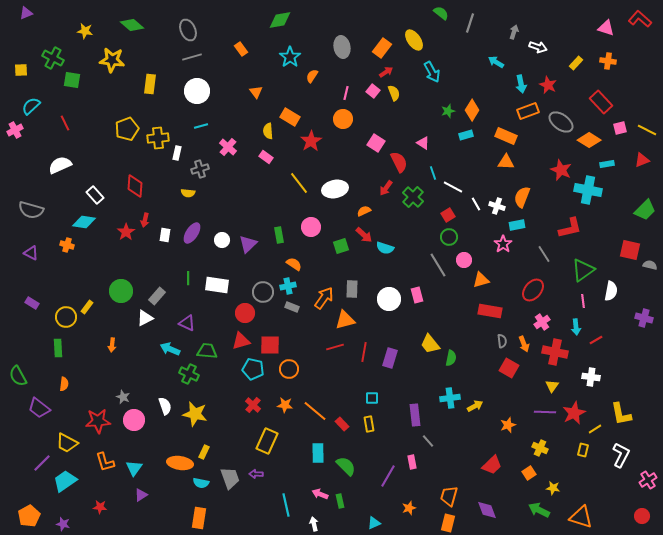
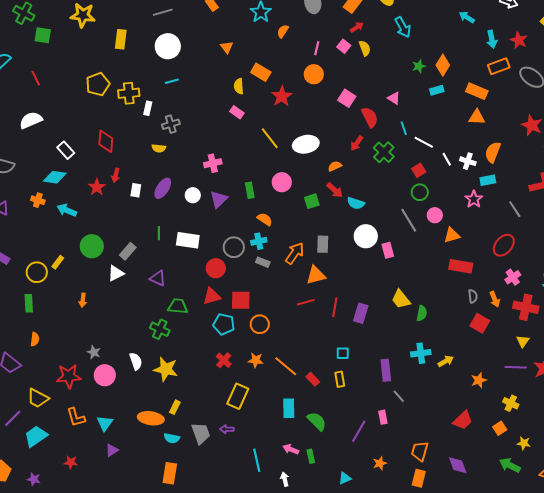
pink cross: (228, 147) -> (213, 163), moved, turned 36
white circle: (389, 299) -> (366, 236), moved
cyan arrow: (170, 349) -> (67, 210), moved

